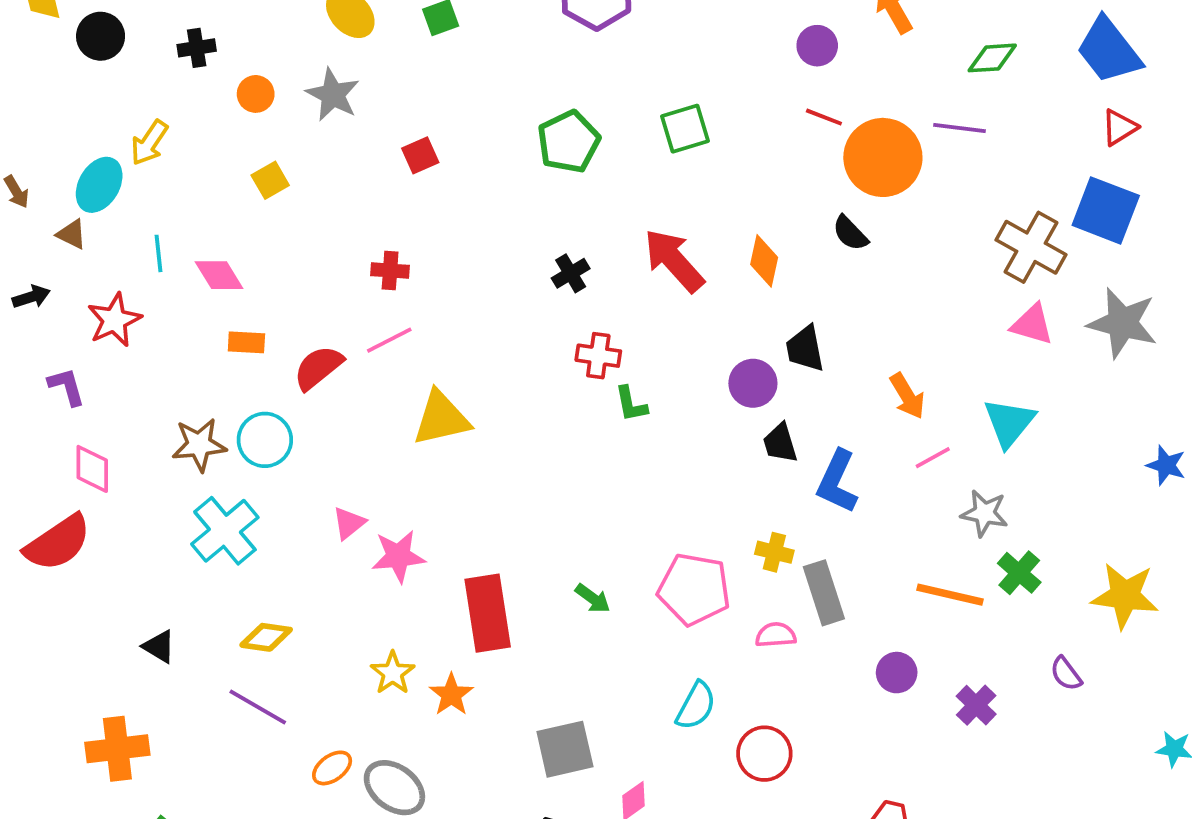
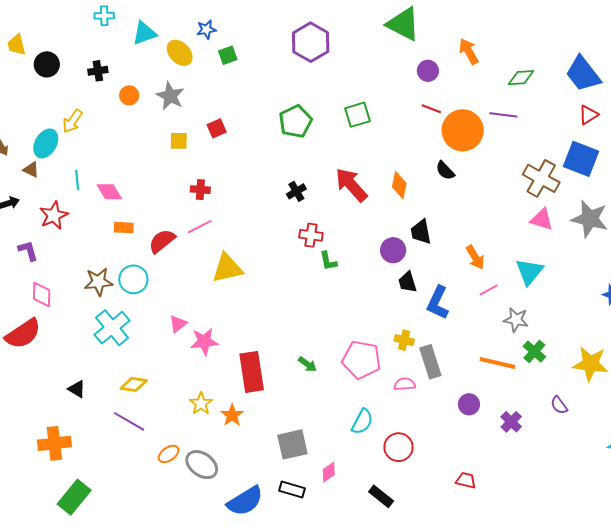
yellow square: (270, 180) -> (179, 141), moved, turned 30

